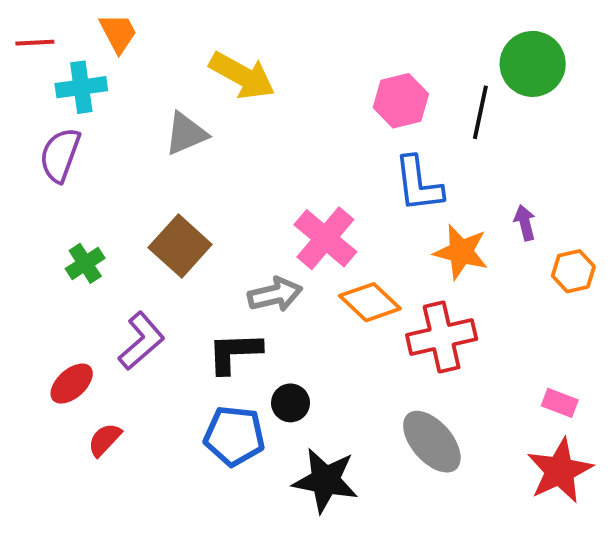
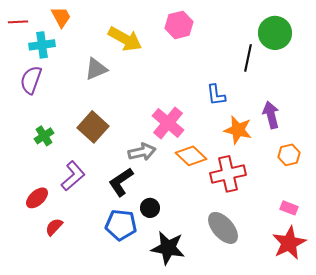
pink hexagon: (401, 101) -> (179, 25), moved
blue L-shape: (418, 184) -> (216, 95), size x0.7
purple arrow: (525, 223) -> (271, 115), size x1.5
orange hexagon: (573, 271) -> (289, 155), moved
black L-shape: (234, 353) -> (121, 182), turned -32

